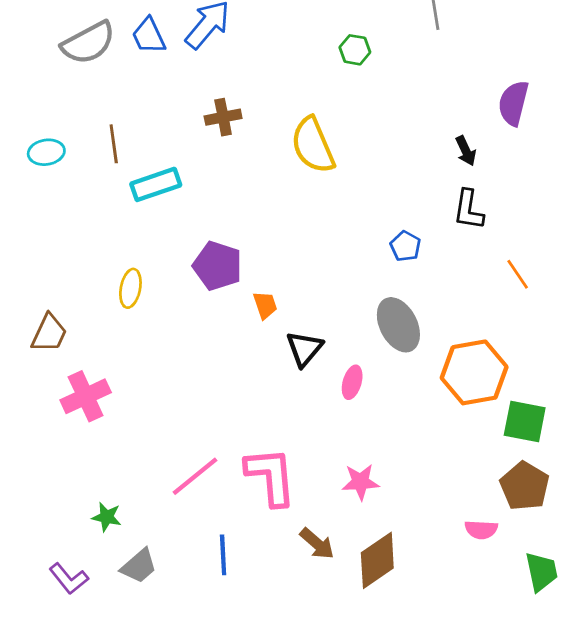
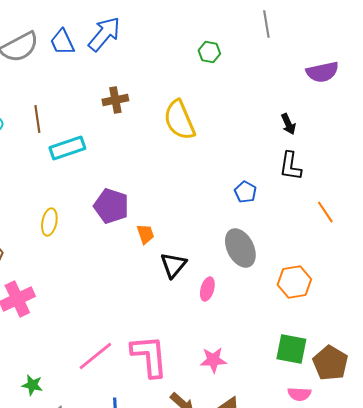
purple semicircle: (513, 103) -> (322, 72), moved, turned -116
orange hexagon: (474, 372) -> (294, 282), size x0.7
green square: (525, 422) -> (291, 349), moved

